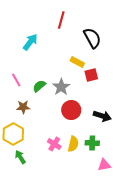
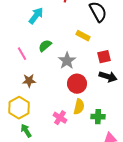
red square: (91, 75) -> (104, 57), moved
green semicircle: (39, 86) -> (45, 46), moved
black arrow: (102, 116) -> (108, 77), moved
yellow semicircle: (73, 144) -> (79, 107), moved

